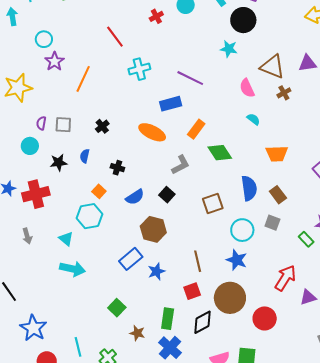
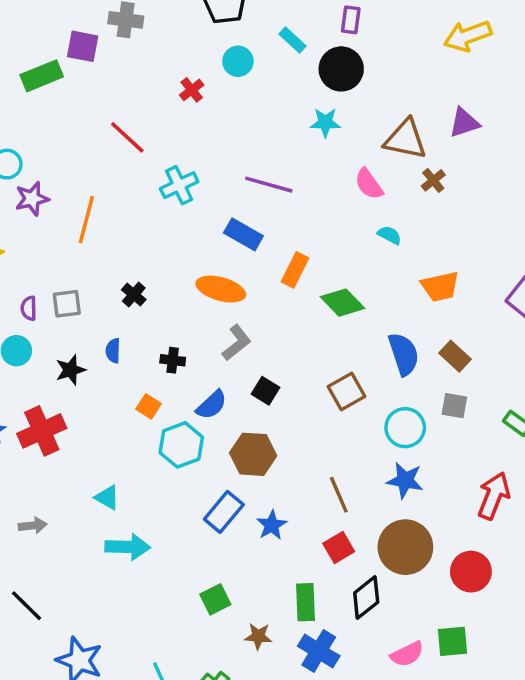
purple star: (54, 61) -> (32, 199), turned 30
blue rectangle: (171, 104) -> (243, 234), turned 55
gray L-shape: (181, 165) -> (237, 343), moved
cyan hexagon: (90, 216) -> (181, 445), moved
gray arrow: (27, 236) -> (33, 526), moved, turned -70
green square: (117, 308) -> (215, 599), turned 30

